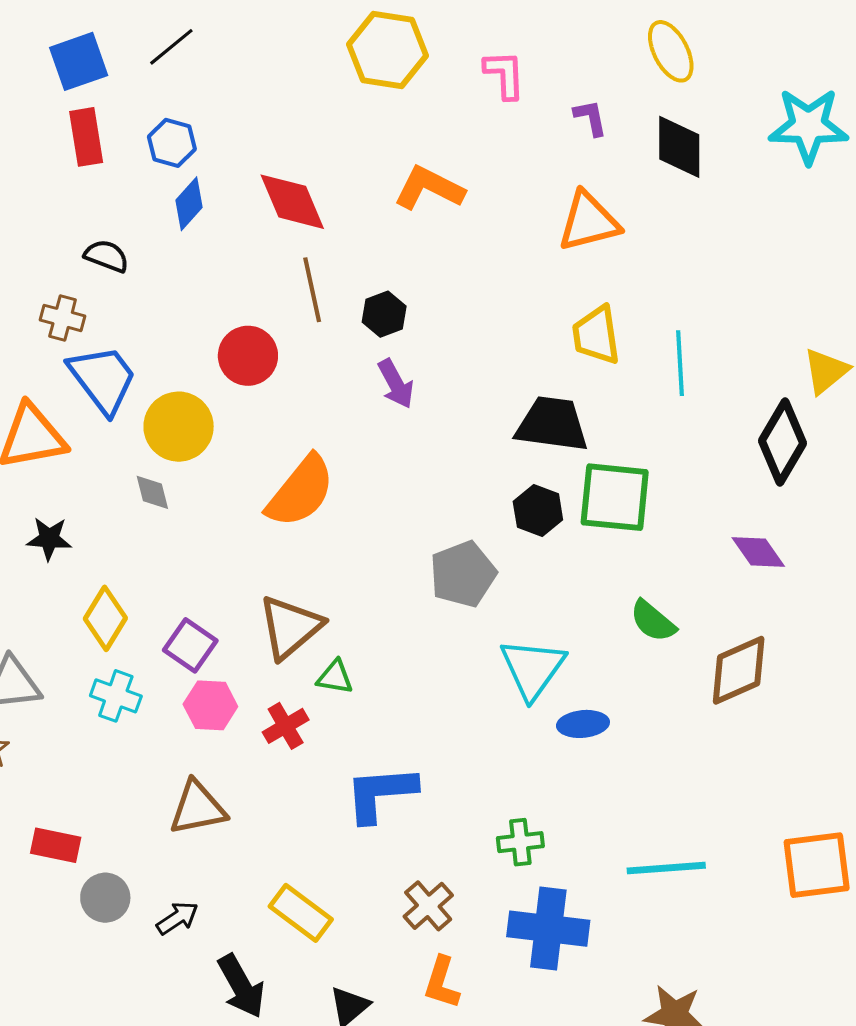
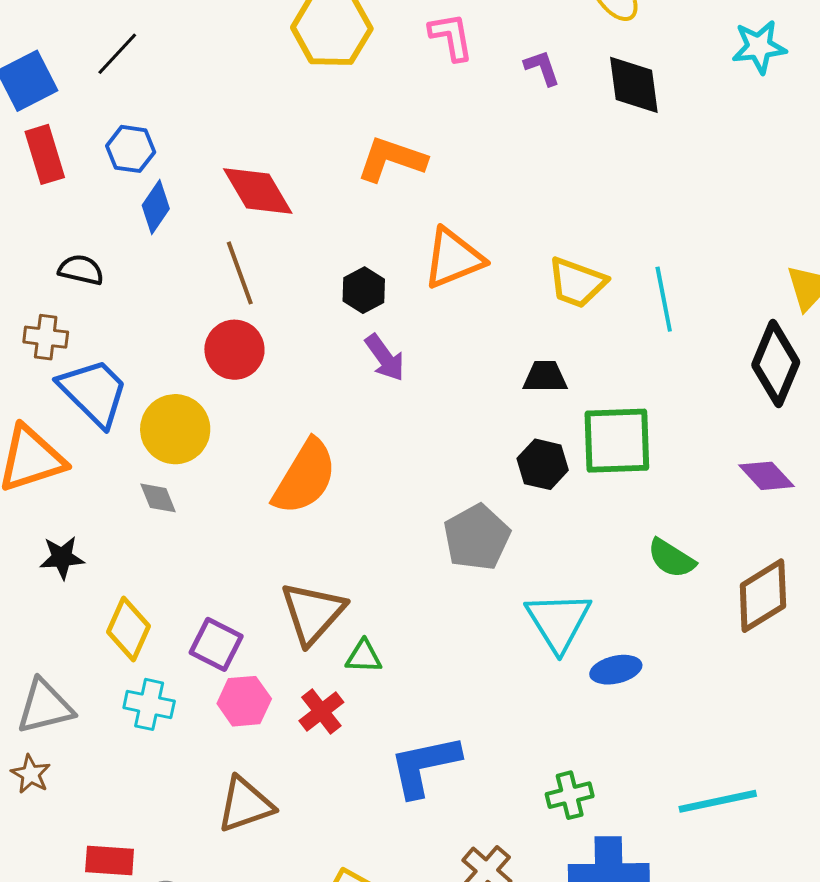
cyan star: (808, 126) -> (759, 47), size x0.7
orange triangle: (589, 222) -> (453, 258), moved
brown line: (312, 290) -> (240, 273), moved
yellow trapezoid: (596, 335) -> (577, 283), turned -54
black trapezoid: (552, 424) -> (545, 377), size x0.6

